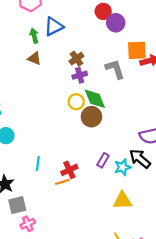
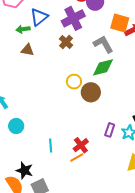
green arrow: (34, 36) -> (23, 29), turned -72
orange square: (137, 50) -> (120, 23), turned 30
purple cross: (80, 75) -> (73, 18), moved, size x1.6
green diamond: (95, 99) -> (103, 67), moved, turned -70

